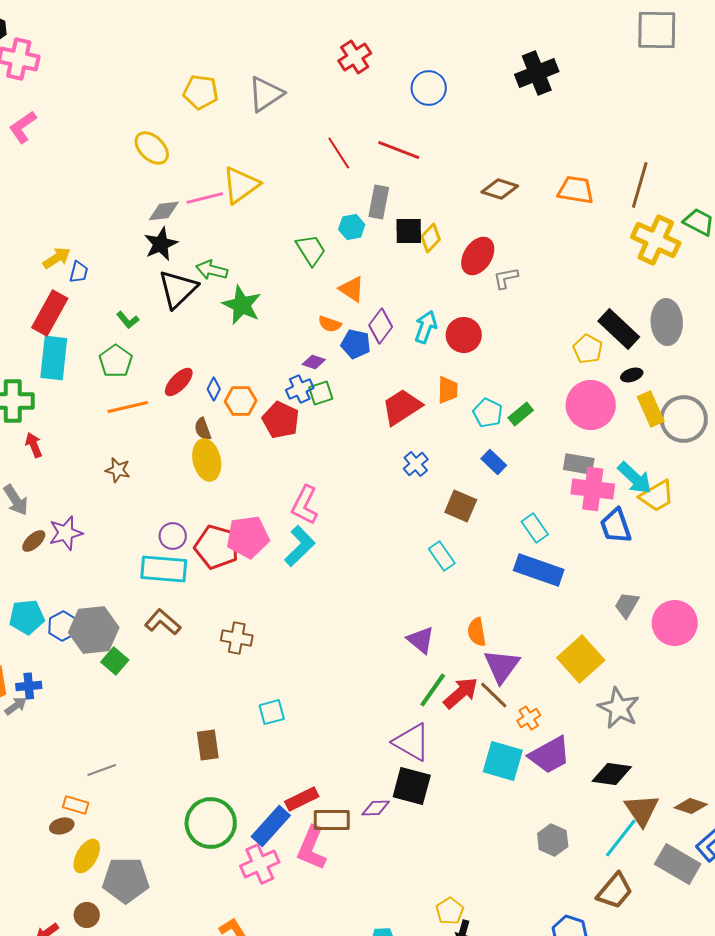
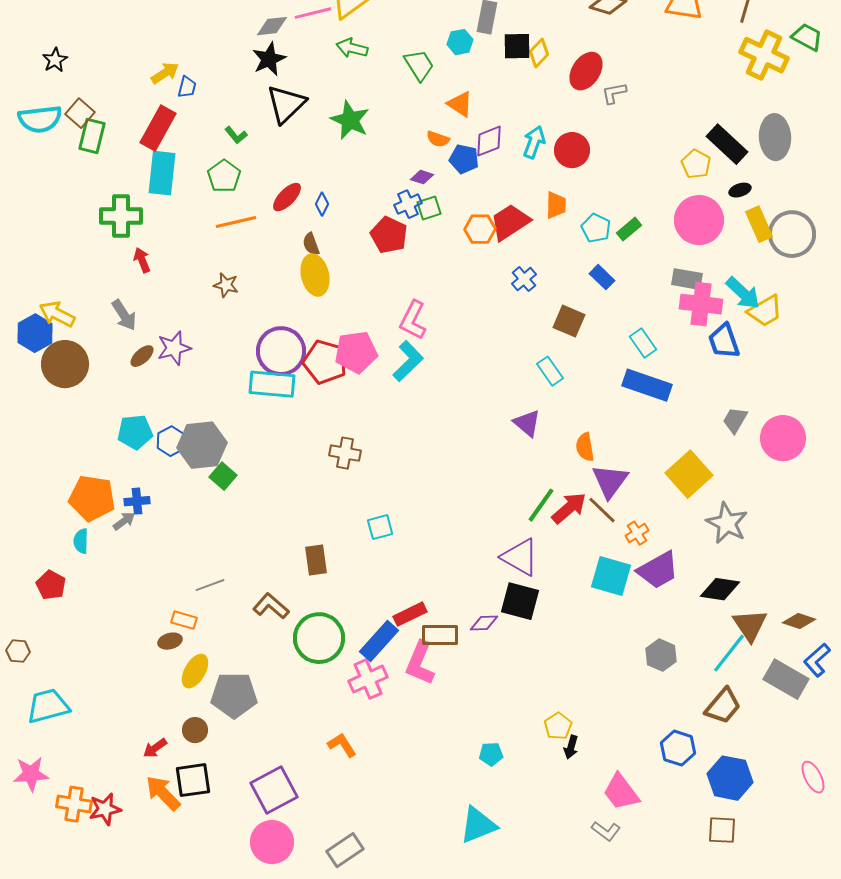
green arrow: (212, 270) -> (352, 48), moved
purple diamond: (381, 326) -> (489, 141), turned 32
orange hexagon: (241, 401) -> (480, 229), moved
purple circle: (173, 536) -> (281, 351), size x1.8
brown L-shape: (163, 622) -> (271, 606), moved
purple triangle: (421, 640) -> (527, 423), moved

